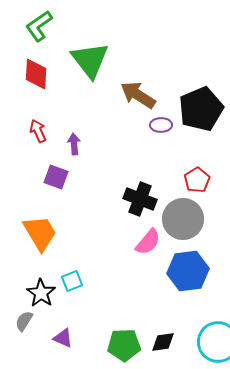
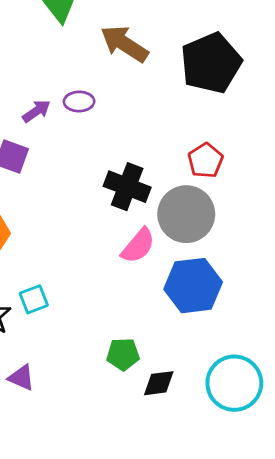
purple ellipse: (161, 125) -> (79, 101), moved
purple arrow: (74, 144) -> (36, 111), turned 60
green pentagon: (124, 345) -> (123, 354), moved, size x0.7

